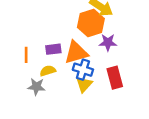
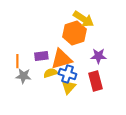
purple star: (108, 42) -> (98, 56), moved
yellow semicircle: (48, 71) -> (50, 73), moved
gray star: (36, 87) -> (23, 76), moved

